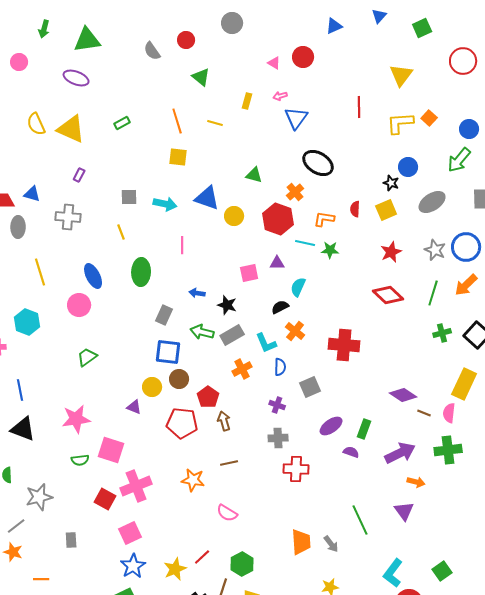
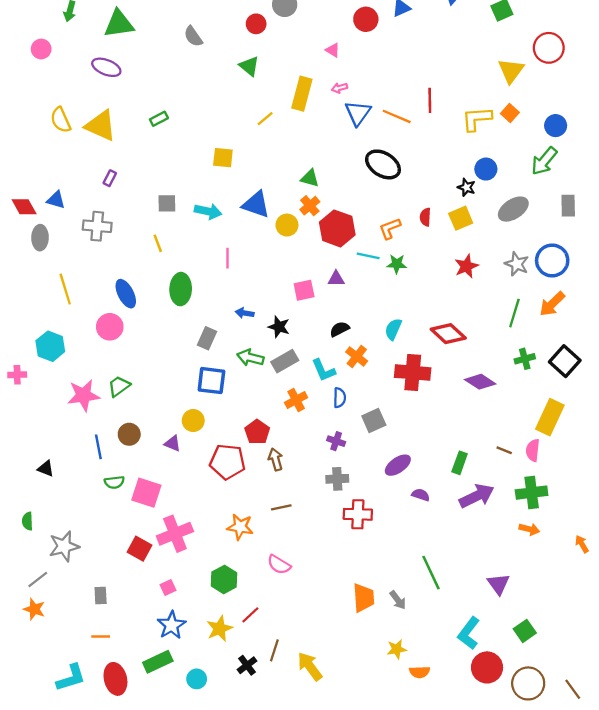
red circle: (186, 40) -> (256, 24), moved
red circle: (303, 57) -> (366, 19), moved
yellow triangle: (401, 75) -> (511, 71), moved
yellow rectangle: (247, 101) -> (302, 94), size x1.8
orange line: (177, 121) -> (397, 116), moved, turned -50
yellow line: (215, 123) -> (265, 119), turned -56
orange cross: (295, 192) -> (310, 206), moved
orange L-shape: (324, 219) -> (390, 228), turned -30
cyan semicircle: (298, 287) -> (393, 329), moved
red diamond: (388, 295) -> (448, 334), moved
brown circle: (179, 379) -> (129, 434), moved
blue line: (20, 390) -> (98, 447), moved
purple diamond: (403, 395) -> (480, 382), moved
pink star: (76, 419) -> (83, 395), moved
black triangle: (23, 429) -> (46, 469), size x0.6
green rectangle: (364, 429) -> (460, 463), moved
green semicircle: (80, 460) -> (114, 482), moved
orange arrow: (416, 482) -> (529, 529), moved
purple triangle: (404, 511) -> (498, 584), moved
pink square: (130, 533) -> (168, 587), size x0.6
green hexagon: (242, 564) -> (224, 579), moved
orange line: (41, 579) -> (101, 637), moved

